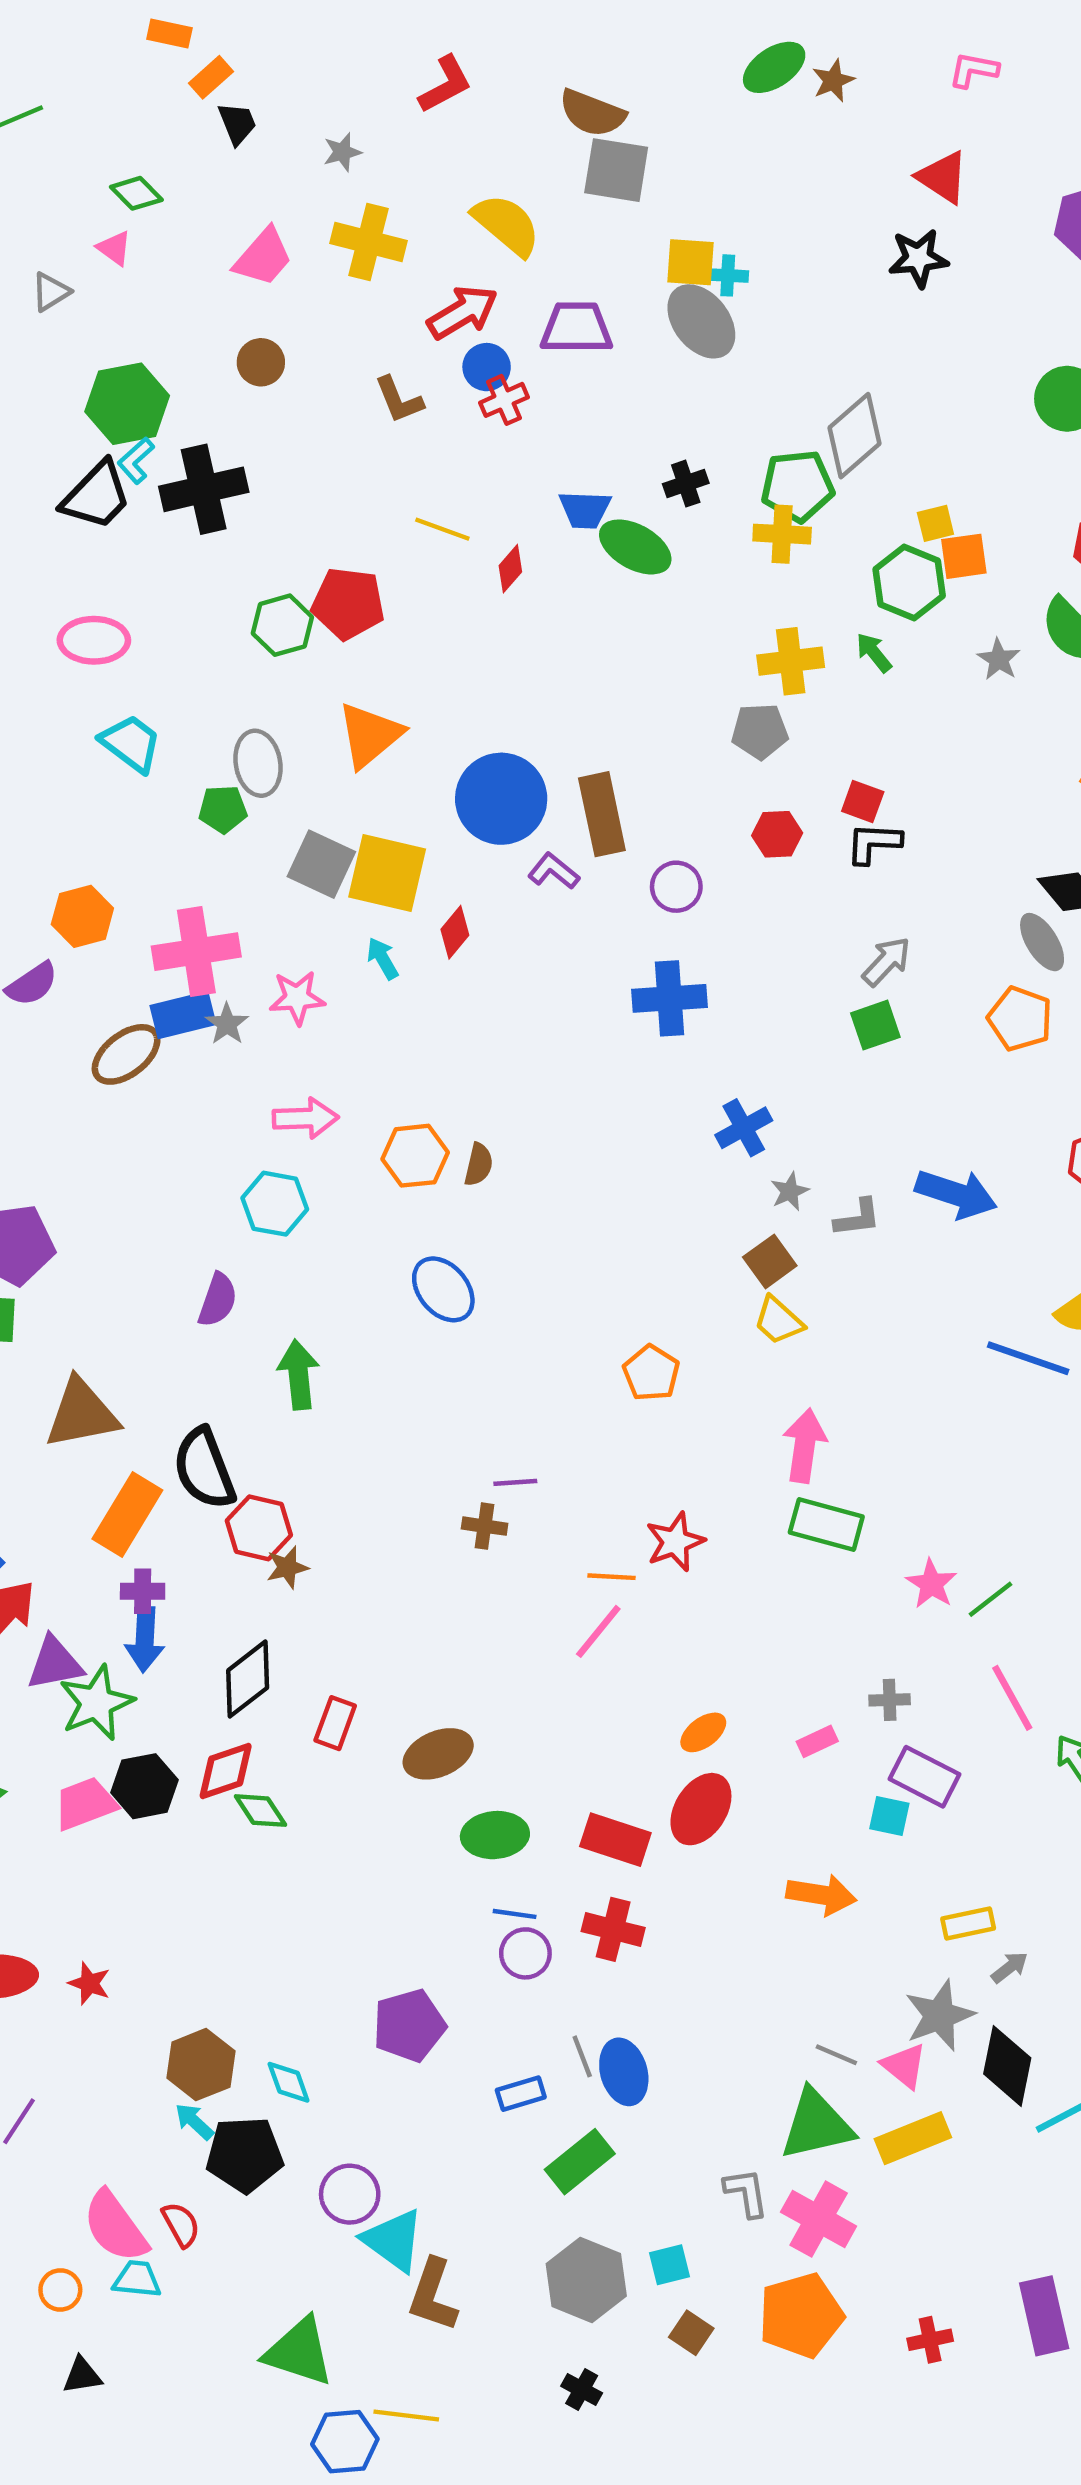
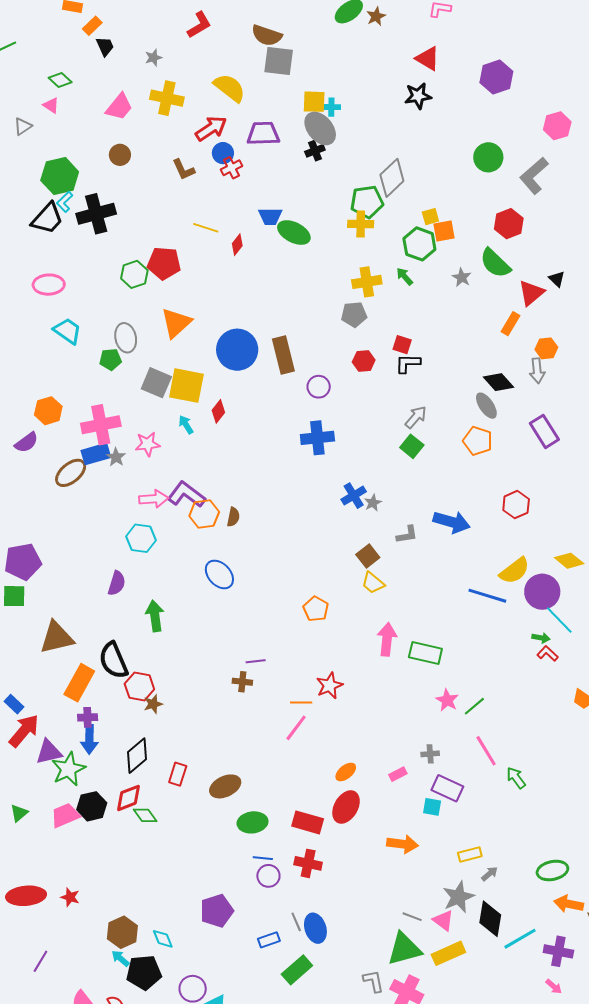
black cross: (686, 484) -> (315, 151), moved
purple L-shape: (554, 871) -> (186, 495), moved, size x1.6
green square: (875, 1025) -> (412, 446), turned -30
gray star: (790, 1191) -> (373, 503), moved
green rectangle: (826, 1524) -> (425, 653), moved

